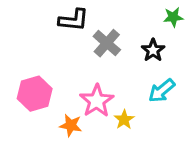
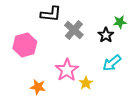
green star: (173, 17) -> (120, 22), moved
pink hexagon: (35, 94) -> (25, 45), moved
orange star: (71, 125) -> (38, 87), moved

